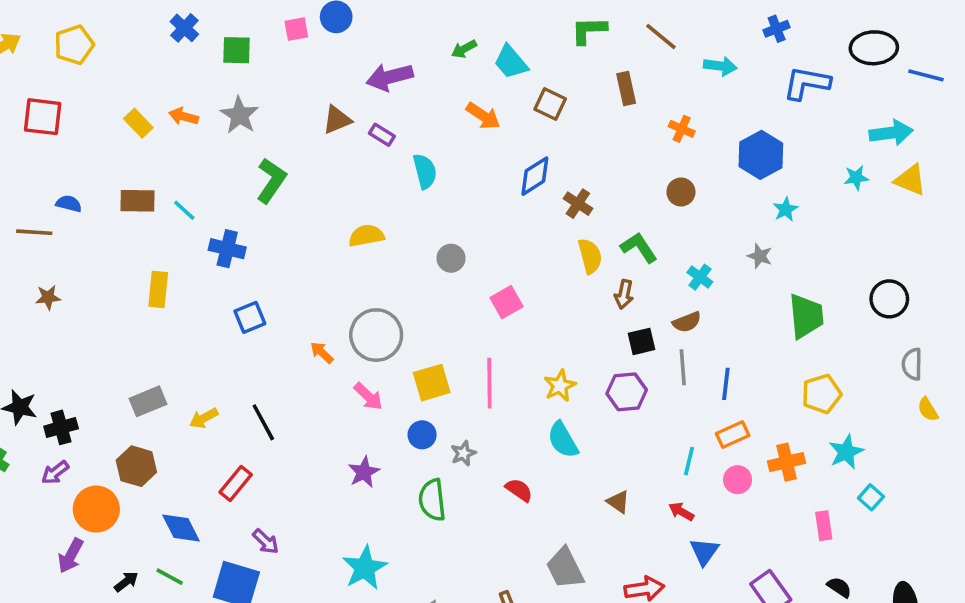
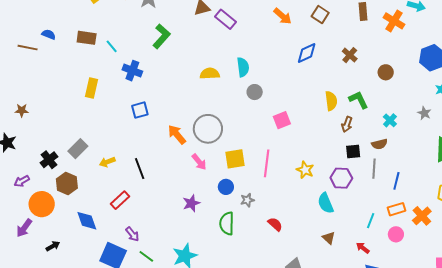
orange cross: (682, 129) -> (394, 21), moved, size x1.5
purple rectangle: (382, 135) -> (226, 19), size x1.5
cyan semicircle: (425, 171) -> (243, 67), moved
brown cross: (578, 204) -> (350, 55), moved
brown star: (48, 297) -> (22, 110), moved
orange arrow: (322, 353) -> (177, 134), size x1.5
yellow star: (560, 386) -> (305, 170), turned -30
gray rectangle: (148, 401) -> (78, 149), turned -30
black cross: (61, 427) -> (49, 160), moved, turned -30
cyan semicircle: (563, 440) -> (326, 203), moved
orange cross: (786, 462) -> (422, 216), moved, turned -36
green line: (170, 577) -> (146, 256), moved

